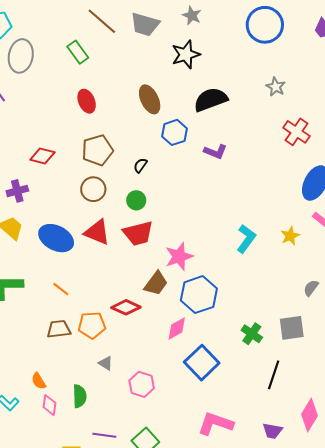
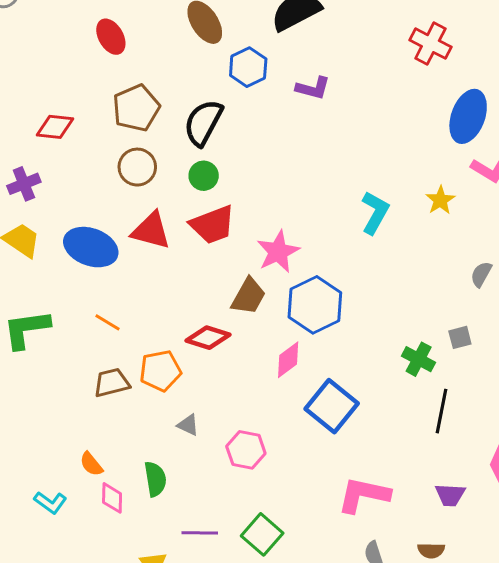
black semicircle: (140, 165) -> (203, 123), size x2.0
gray square: (292, 328) -> (460, 337), size x0.6
green cross: (252, 334) -> (419, 359), moved

